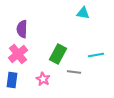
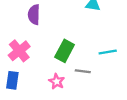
purple semicircle: (22, 29) -> (34, 15), moved
pink star: (43, 79) -> (57, 81), moved

